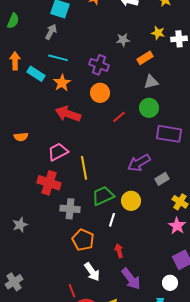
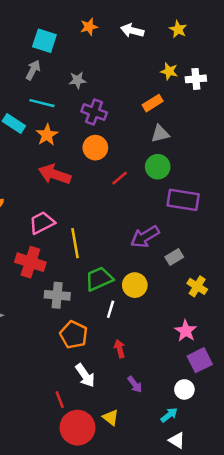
gray star: (123, 40) -> (78, 80), moved
pink star: (177, 226) -> (186, 331), moved
purple arrow: (131, 279) -> (135, 384), size x0.6

